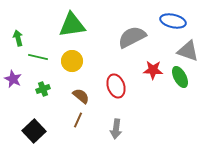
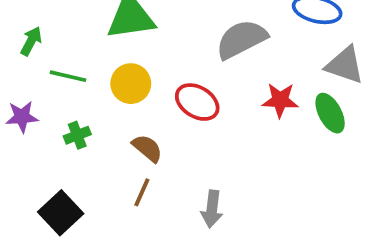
green arrow: (18, 38) -> (31, 41), turned 42
purple star: (13, 79) -> (22, 117), turned -30
red ellipse: (116, 86) -> (197, 102), moved, turned -40

